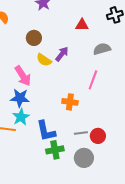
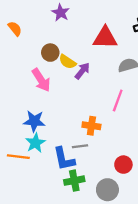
red triangle: (82, 25) -> (105, 38), size x1.6
yellow semicircle: (44, 60) -> (67, 62), moved
pink arrow: (23, 76) -> (41, 80), moved
gray line: (81, 133) -> (80, 146), moved

